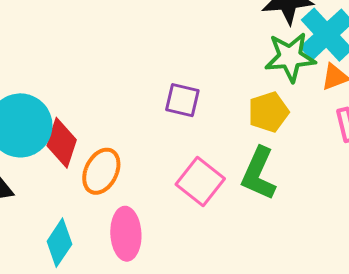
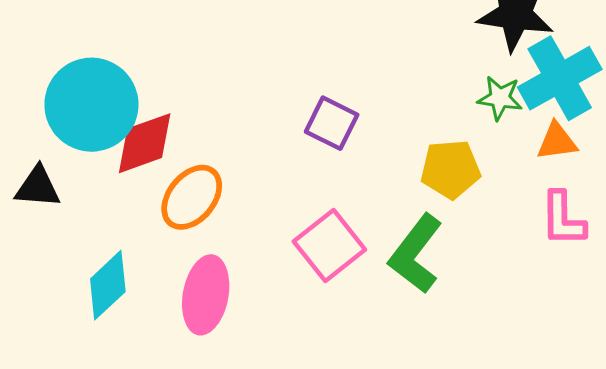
green star: (290, 57) -> (500, 98), size x0.6
red diamond: (62, 143) -> (145, 143), turned 39

